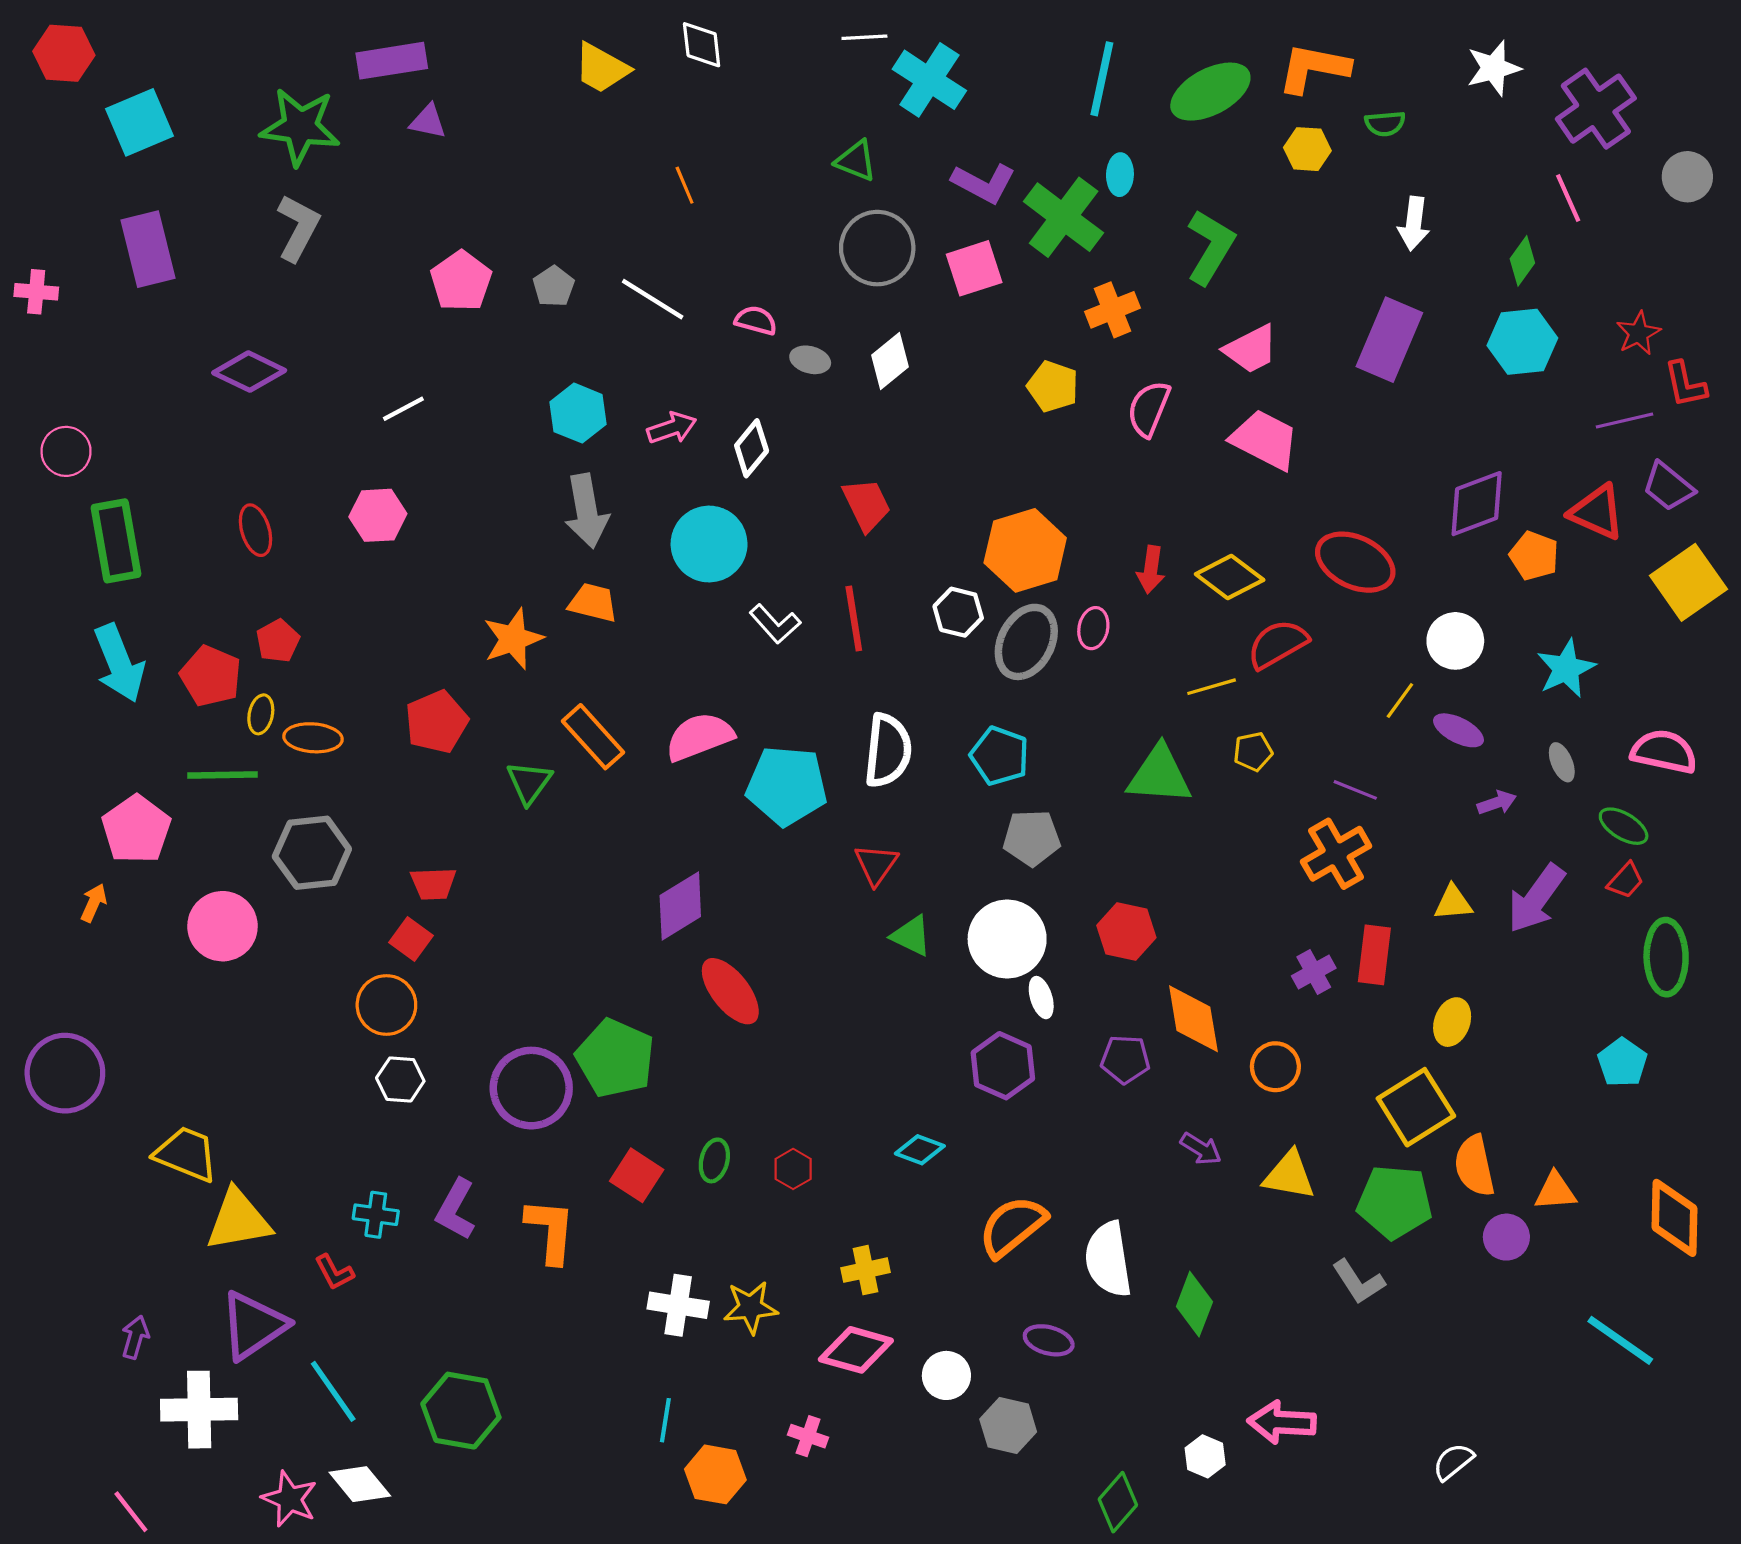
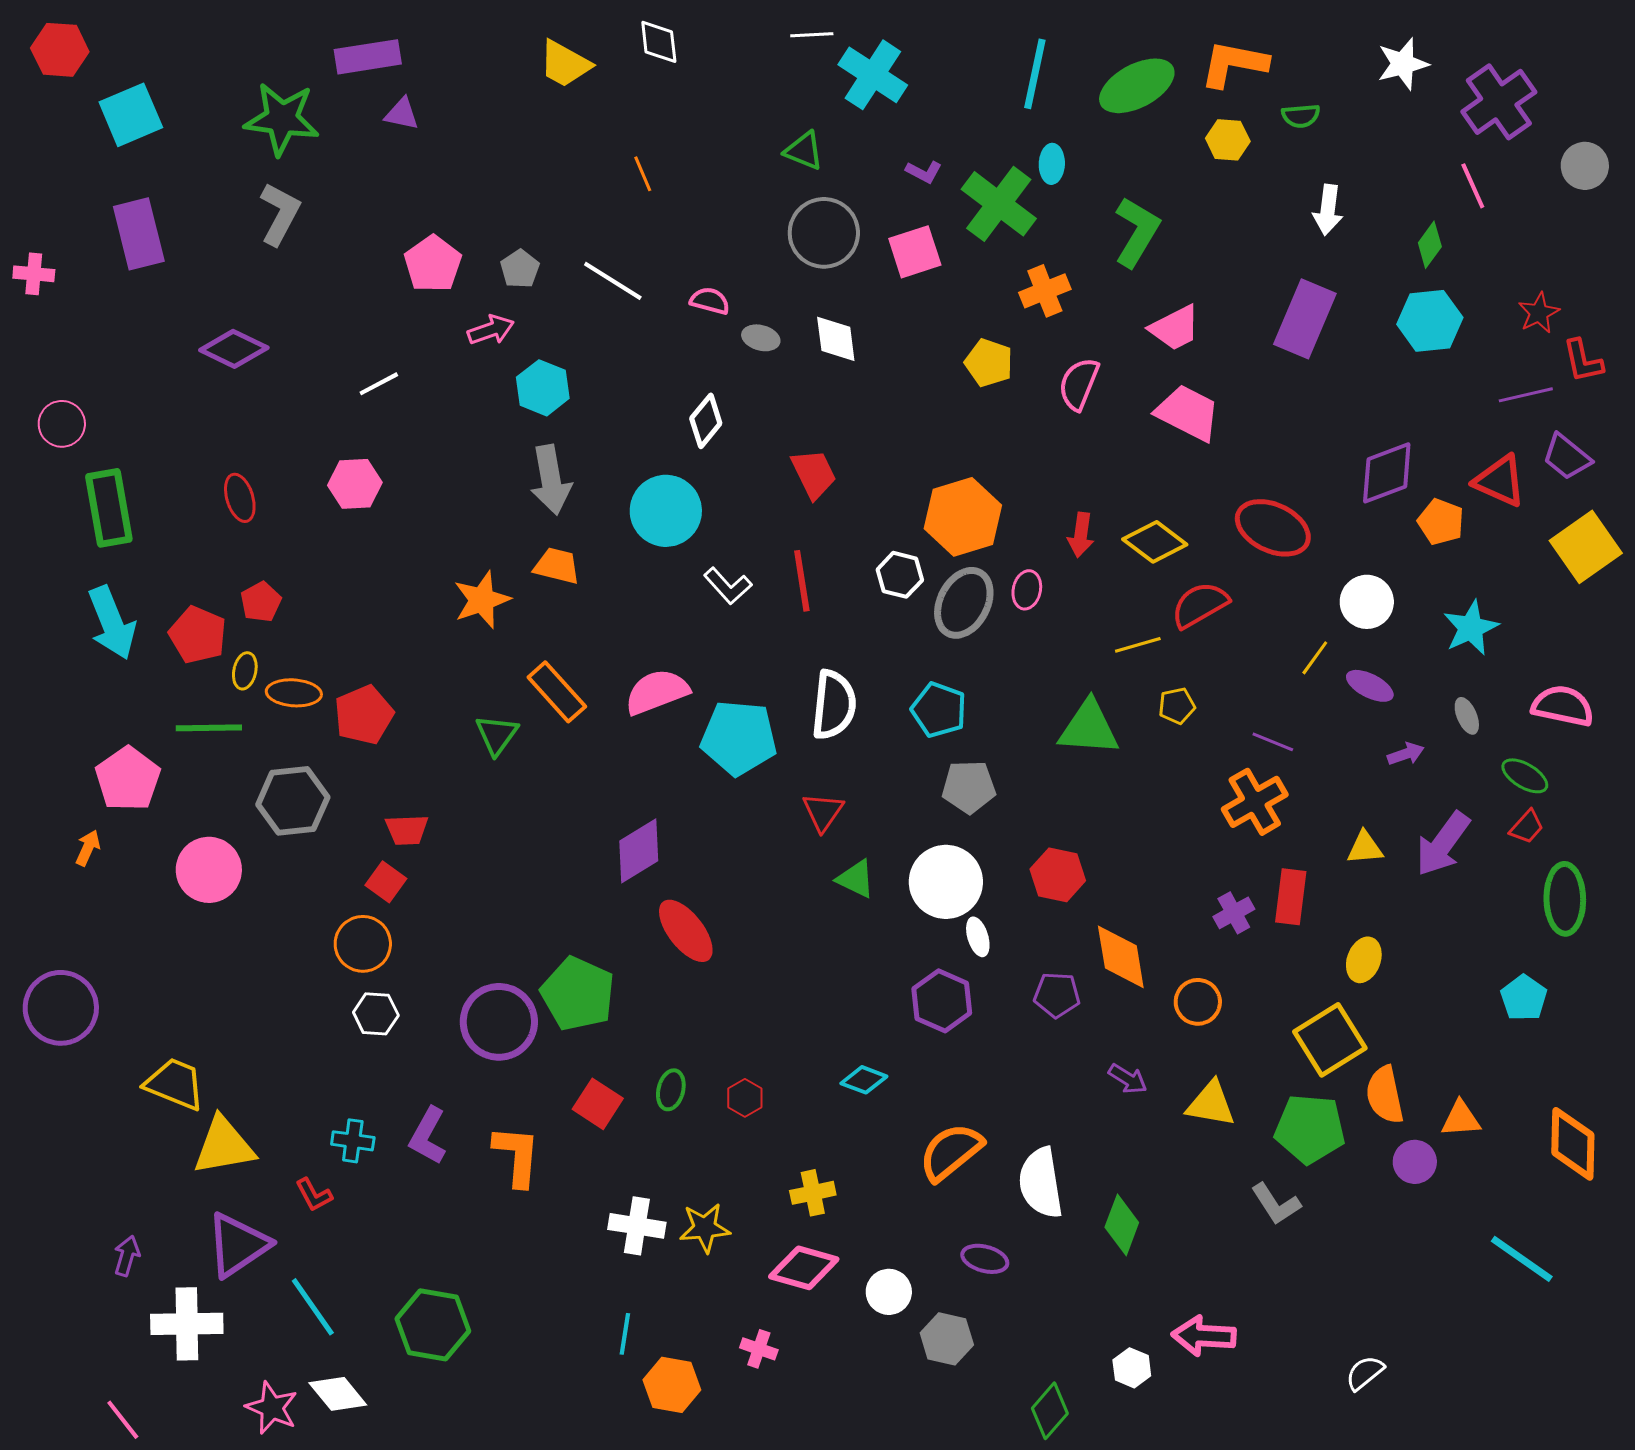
purple L-shape: (984, 183) -> (924, 172), size x0.6
white diamond: (890, 361) -> (836, 339), turned -58
pink arrow: (672, 428) -> (491, 330), moved
red pentagon: (436, 722) -> (364, 715), moved

